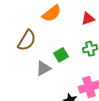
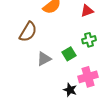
green square: (61, 55) -> (69, 54), moved

